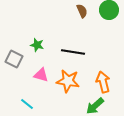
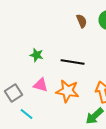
gray square: (14, 59) -> (14, 93), moved, turned 30

